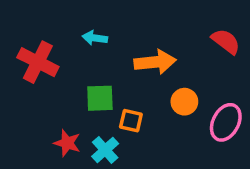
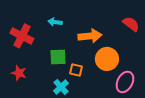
orange circle: (184, 102) -> (107, 59), size x1.5
pink ellipse: (226, 122) -> (125, 82), moved
red star: (67, 143) -> (19, 73), moved

